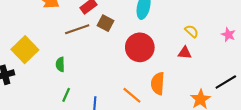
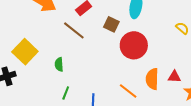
brown square: (106, 23) -> (111, 24), moved
brown line: (77, 29) -> (74, 30), turned 60
red triangle: (185, 53) -> (174, 77), moved

